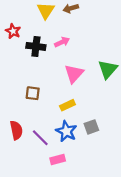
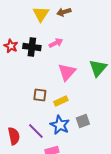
red star: (13, 31) -> (11, 46), moved
brown square: (33, 93) -> (40, 95), moved
red semicircle: (16, 130) -> (14, 136), moved

